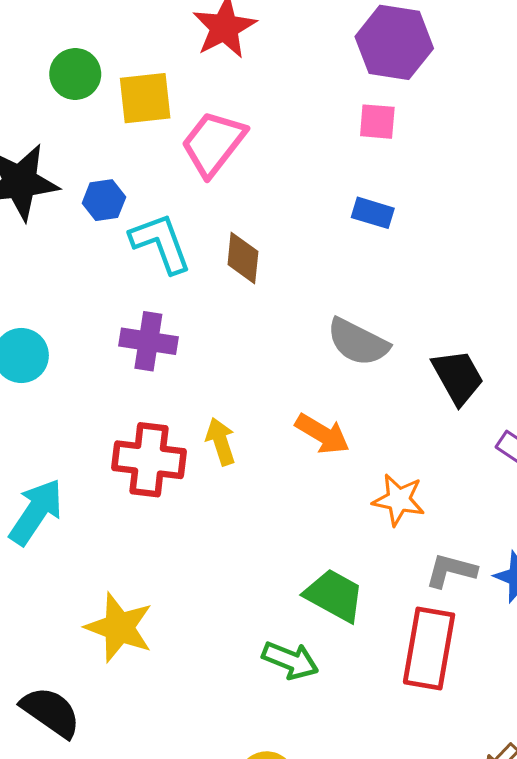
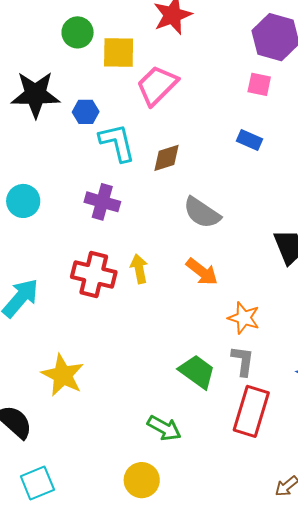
brown diamond: (243, 258) -> (166, 158), turned 60
gray semicircle: (358, 342) -> (202, 213), moved
gray L-shape: (451, 571) -> (243, 361), moved, turned 76
green arrow: (290, 660) -> (164, 428), moved

